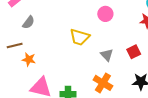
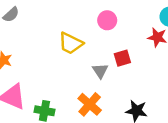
red square: (134, 52) -> (122, 58), moved

